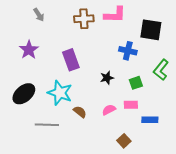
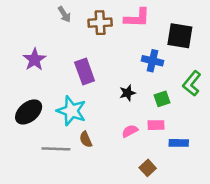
gray arrow: (39, 15) -> (64, 14), moved
brown semicircle: (80, 112) -> (86, 139), moved, turned -152

